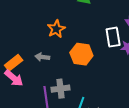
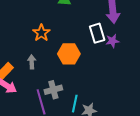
gray arrow: (42, 57) -> (32, 62), turned 88

